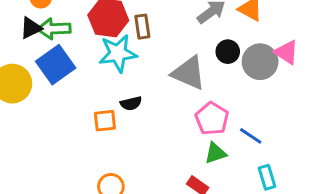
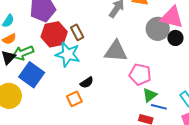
black circle: (228, 52) -> (175, 38), moved
pink triangle: (286, 52) -> (172, 17), size x1.4
cyan star: (118, 53) -> (68, 54), turned -30
blue line: (251, 136) -> (159, 107), moved

